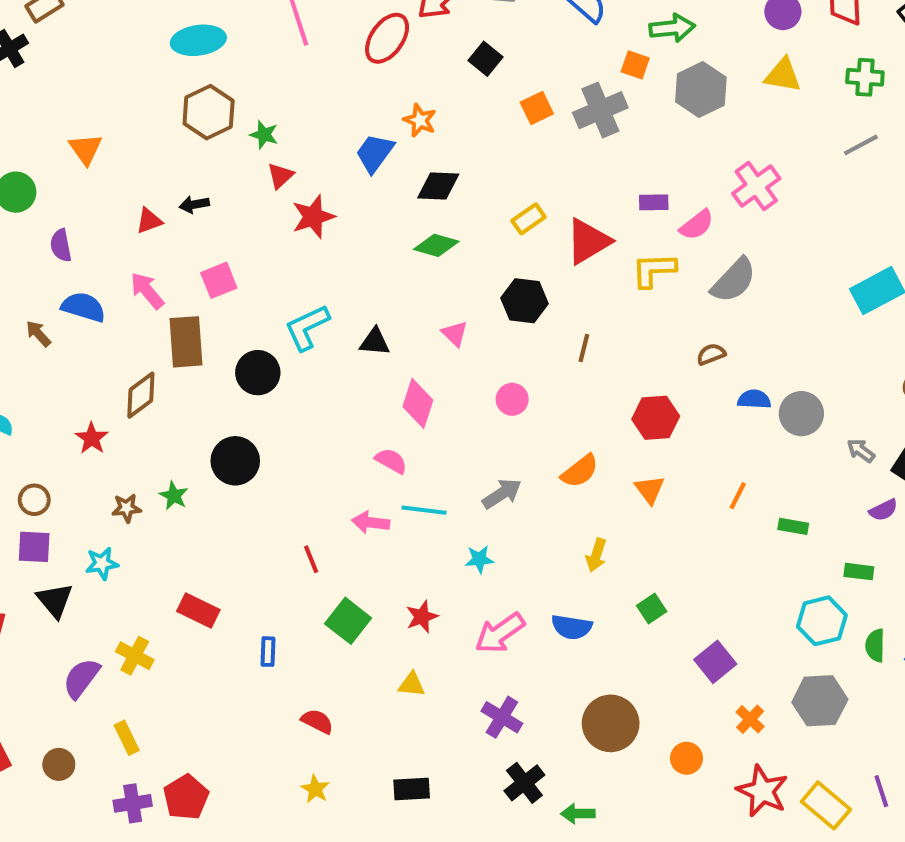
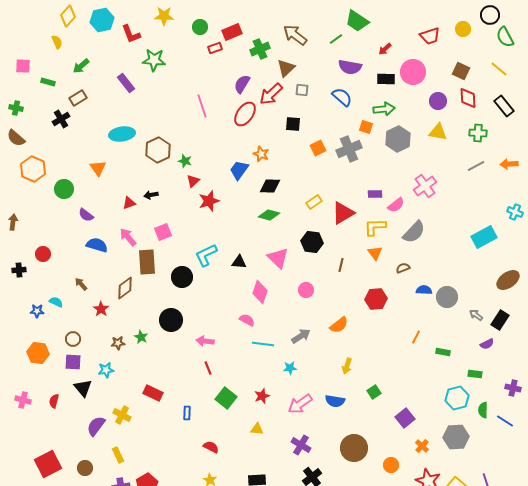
cyan ellipse: (198, 40) -> (122, 134), moved
black square: (485, 59) -> (293, 124), turned -35
purple semicircle: (61, 245) -> (86, 215), turned -42
brown arrow: (38, 334) -> (81, 284), moved
pink triangle: (455, 334) -> (278, 258), size x1.6
orange triangle: (650, 490) -> (375, 253), moved
pink arrow: (371, 522) -> (205, 341), moved

